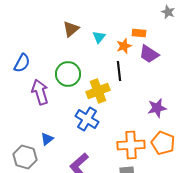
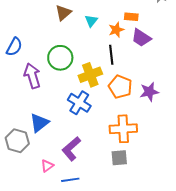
blue triangle: (47, 139) -> (39, 123), size x1.5
orange pentagon: (163, 143) -> (120, 87), moved

